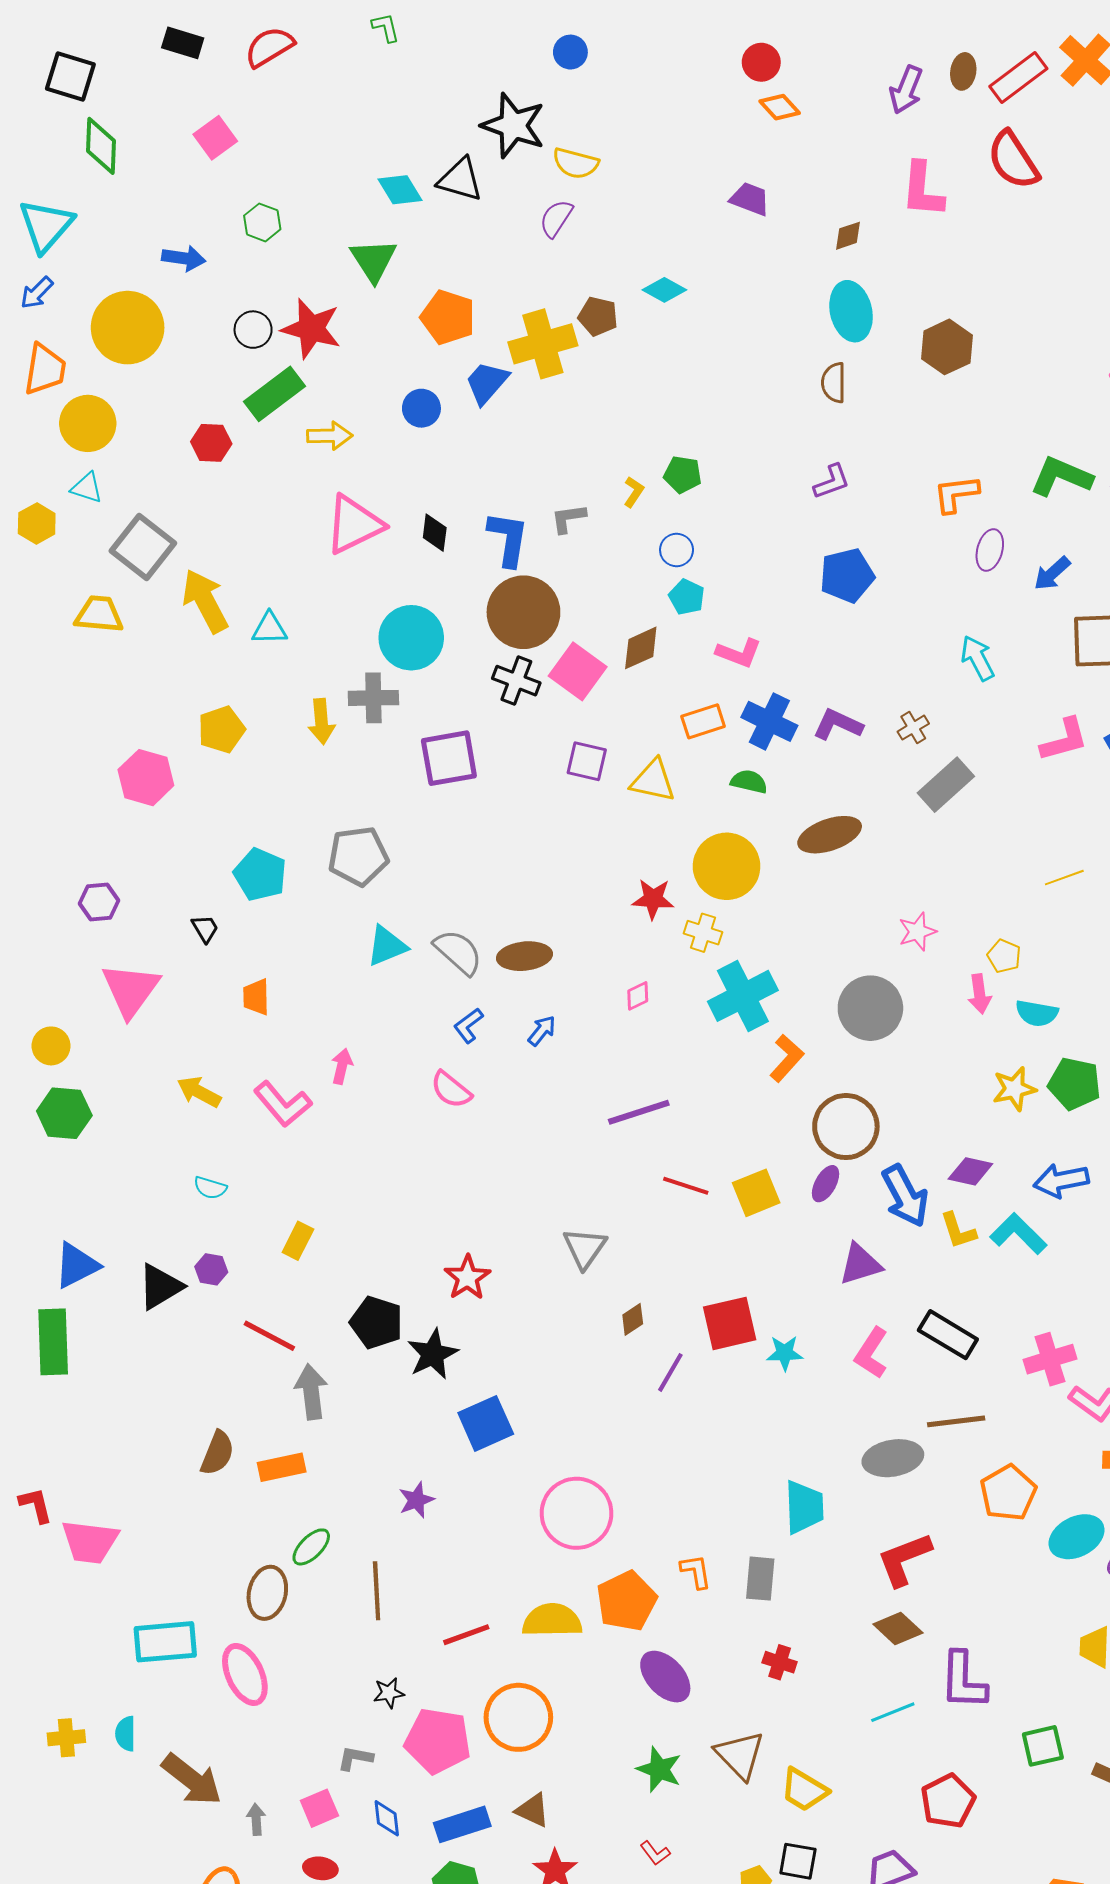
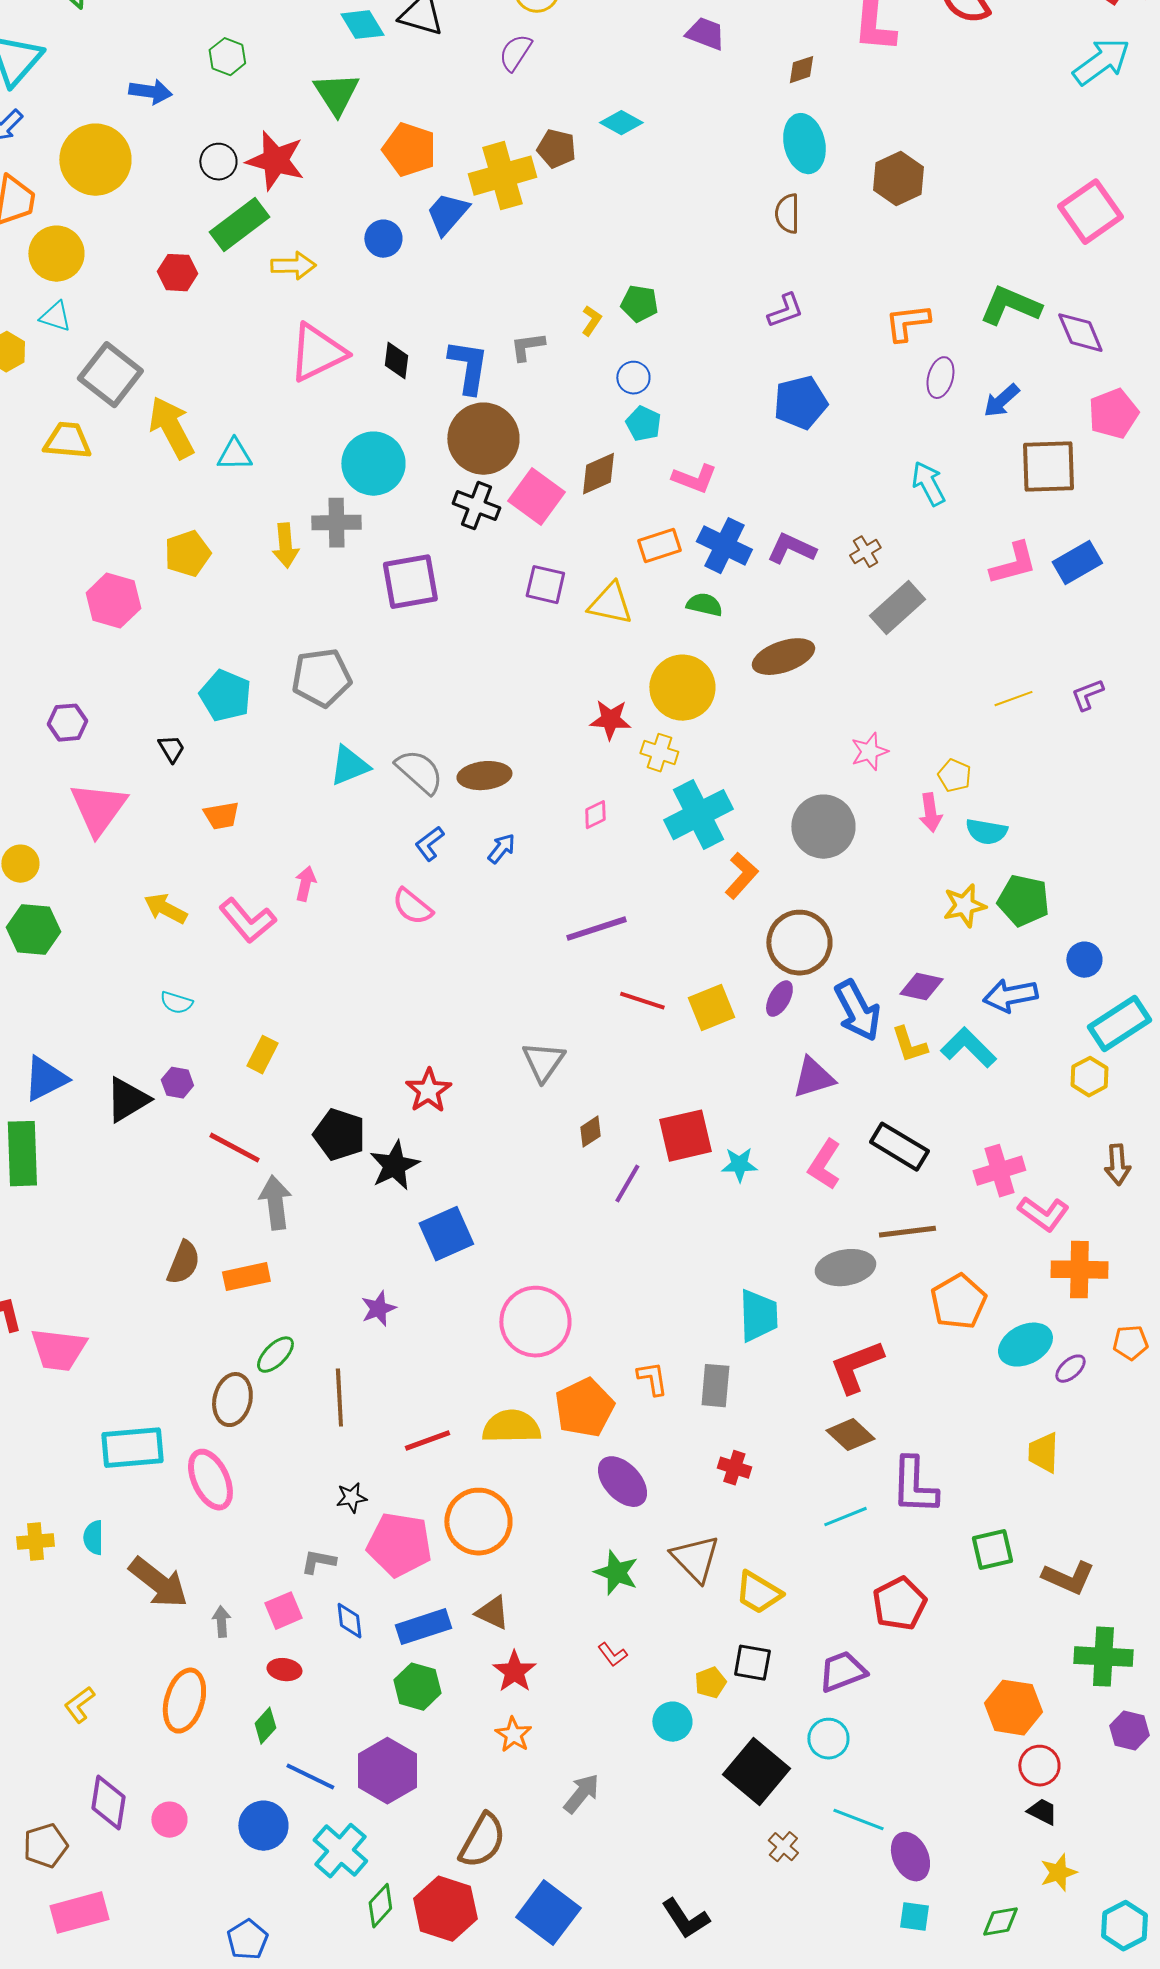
orange trapezoid: (256, 997) -> (221, 816), turned -99

